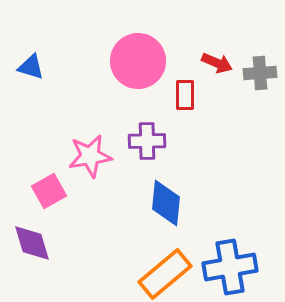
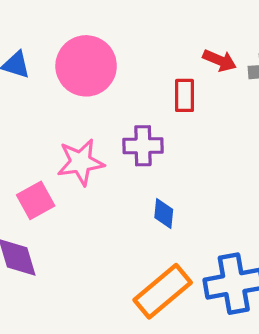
pink circle: (138, 61) -> (86, 66), moved
blue diamond: (166, 203) -> (164, 214), size x0.6

